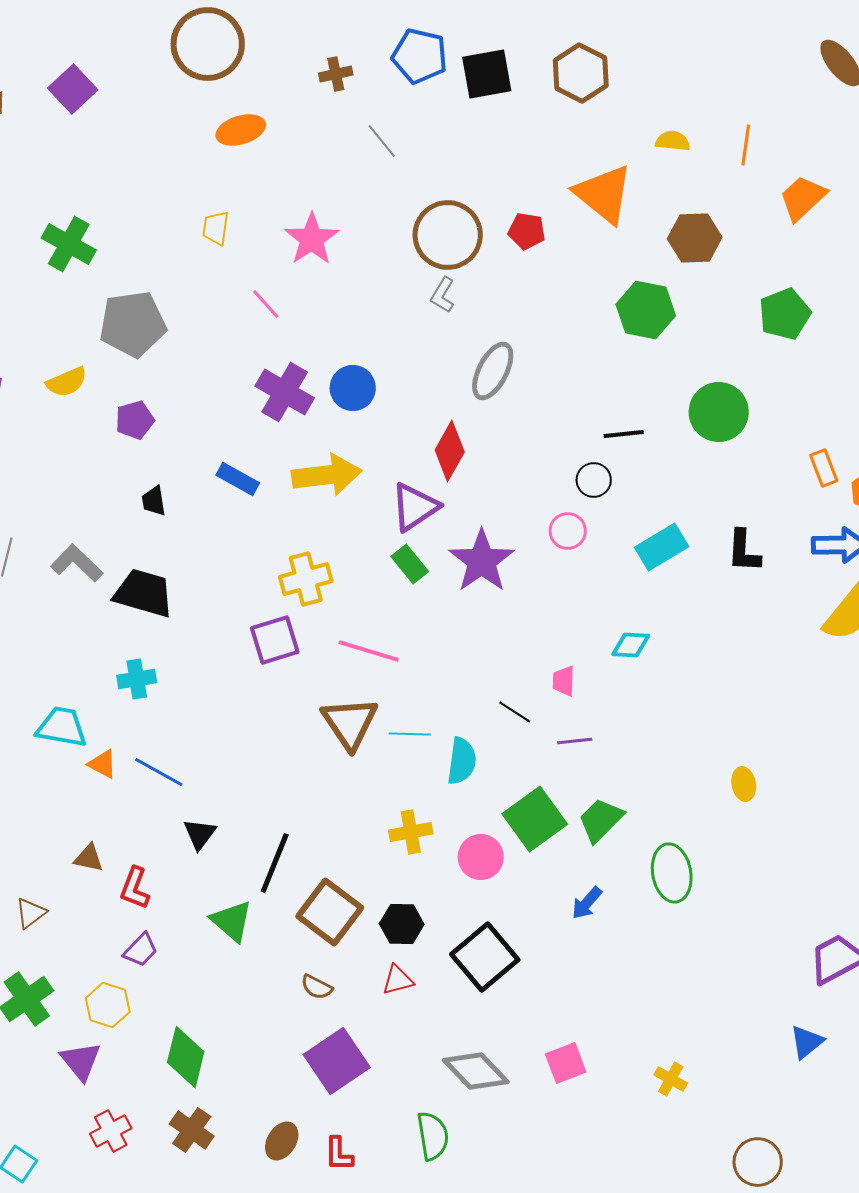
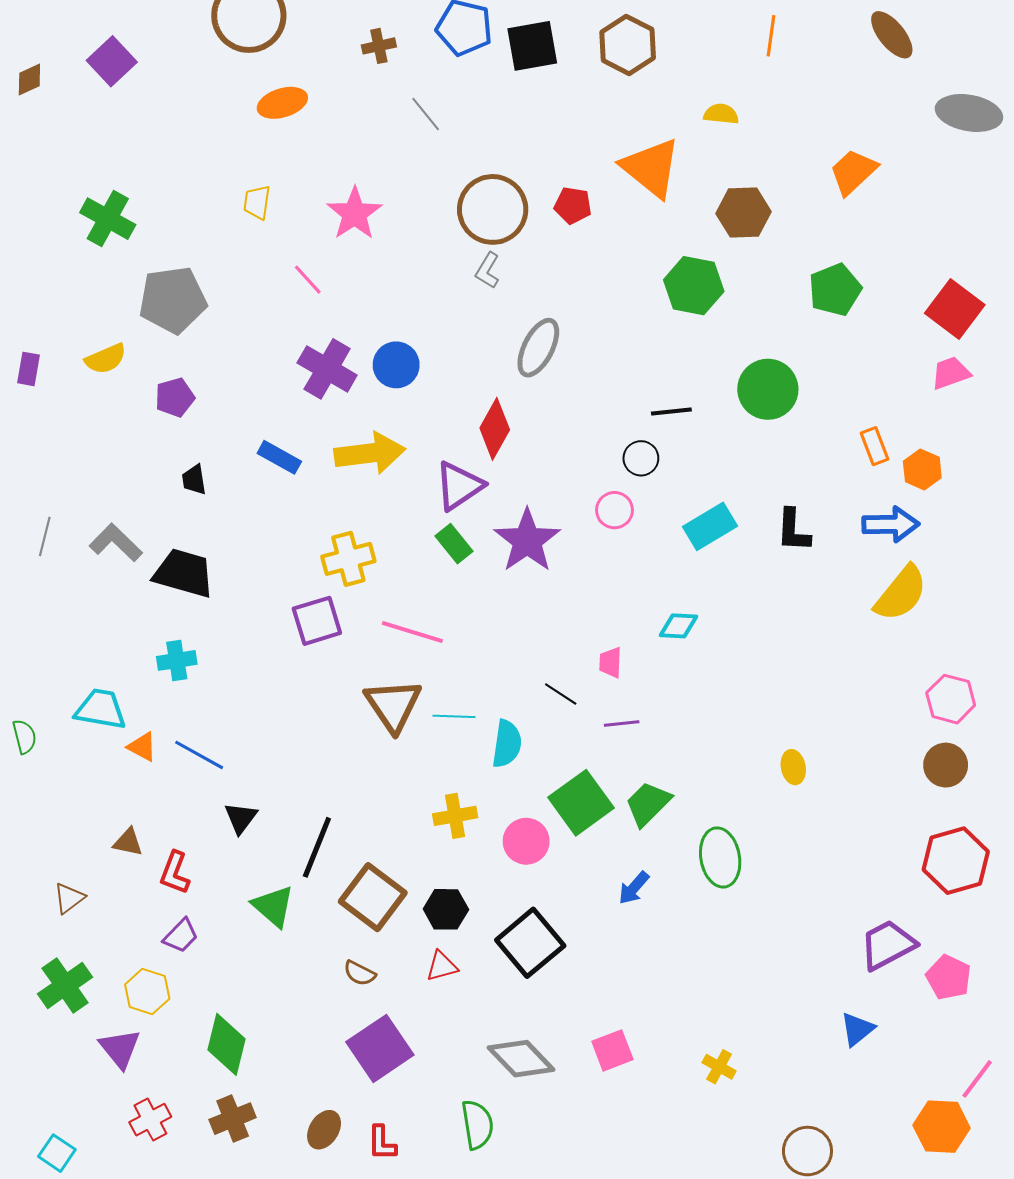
orange line: (746, 145) -> (771, 36), moved
brown cross: (192, 1130) -> (233, 1119), turned 33

